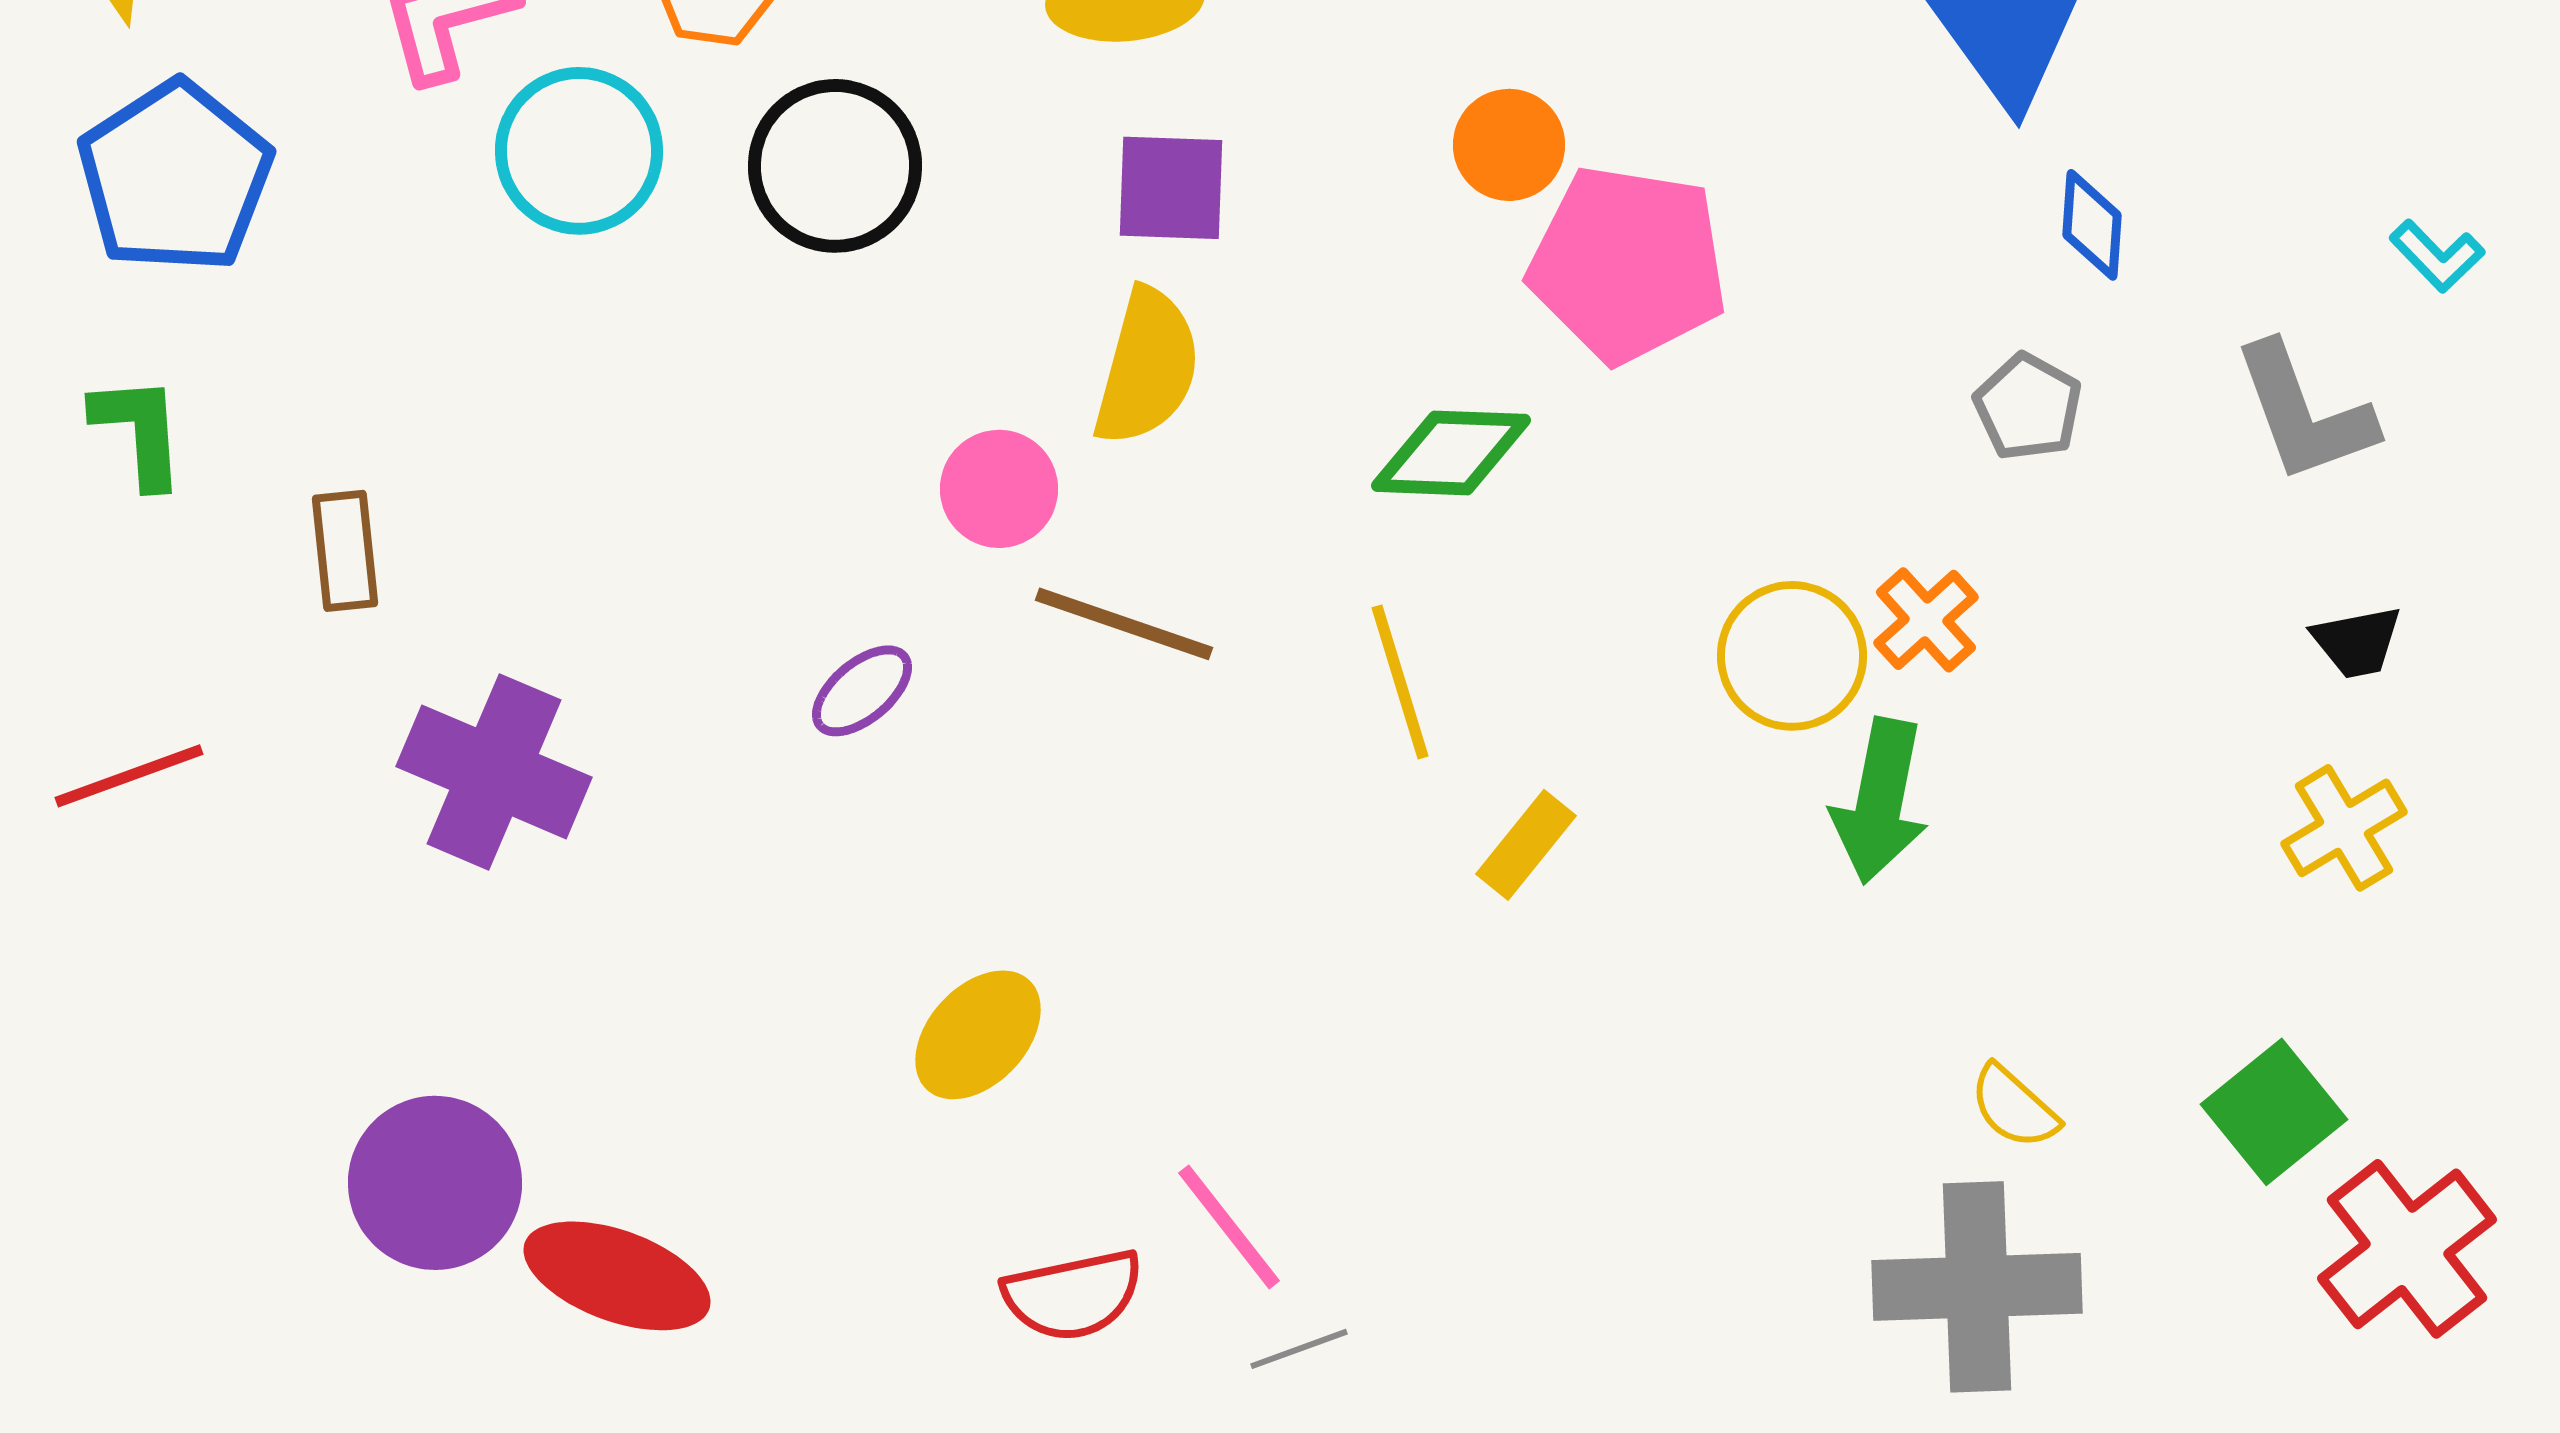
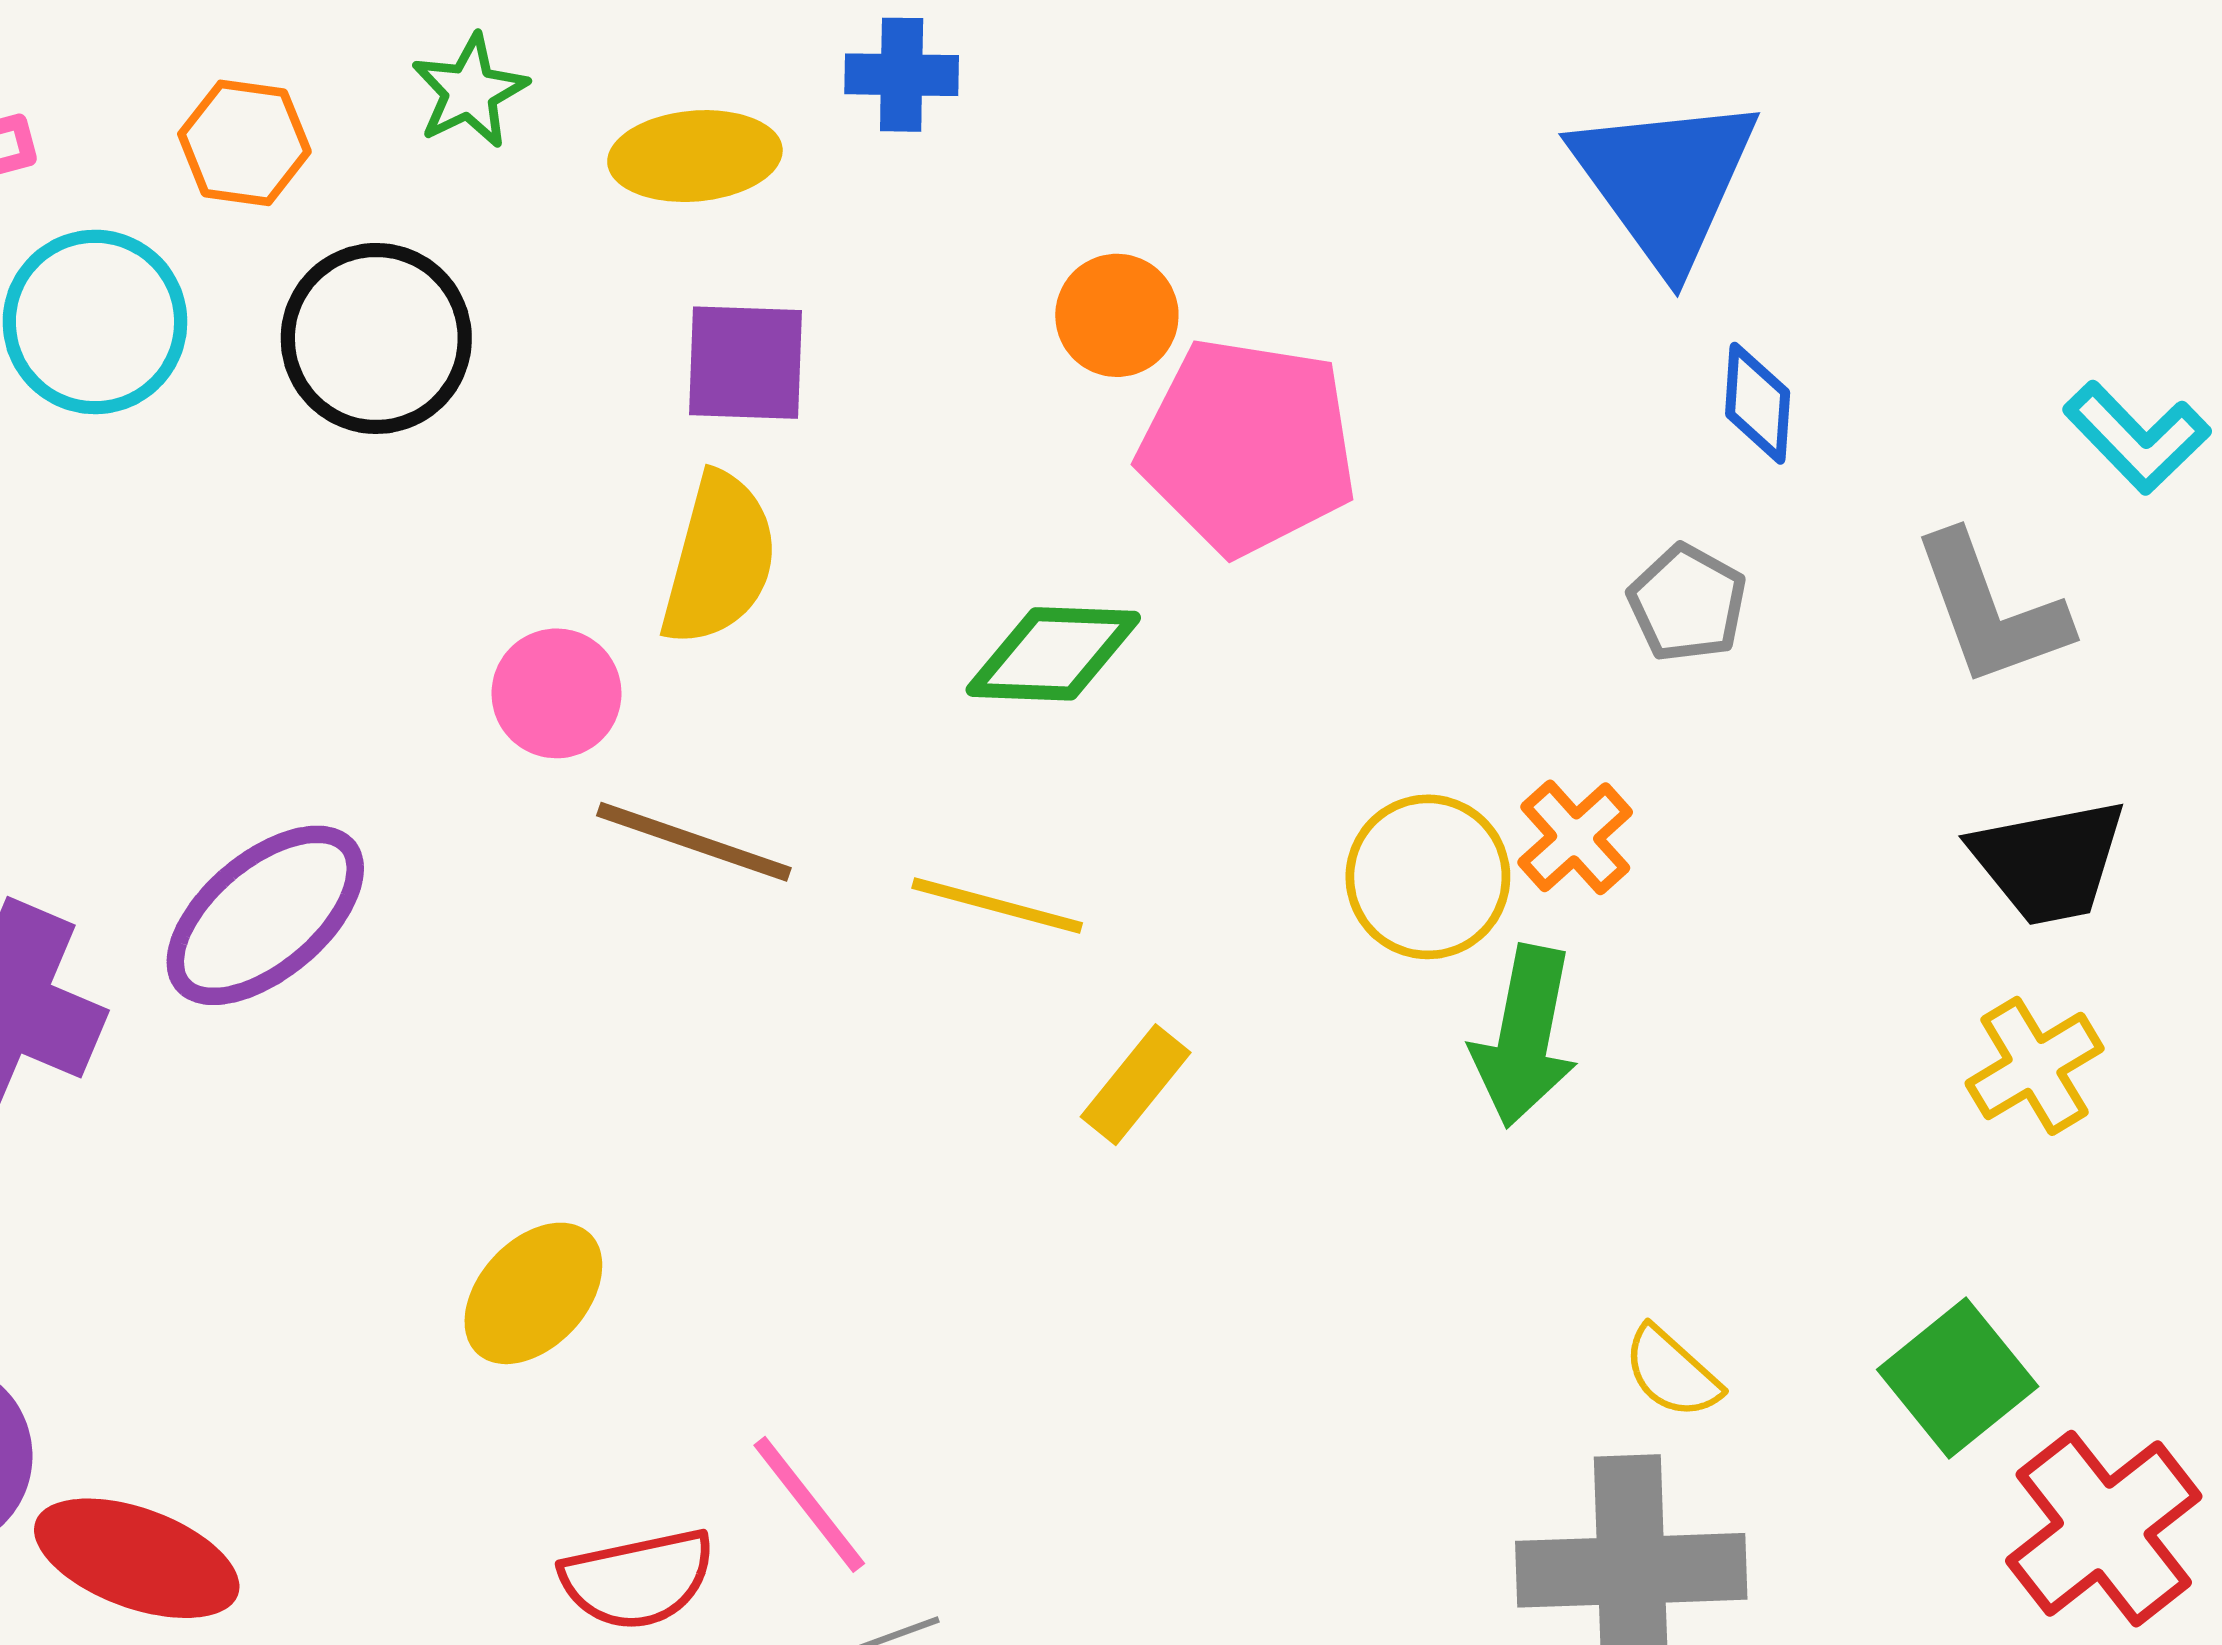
cyan L-shape: (2437, 256) -> (2137, 437), size x1.4
black trapezoid: (2357, 642) -> (2049, 862), size x1.6
yellow line: (1400, 682) -> (997, 905), turned -58
purple ellipse: (862, 691) -> (265, 915), moved, size x1.8

